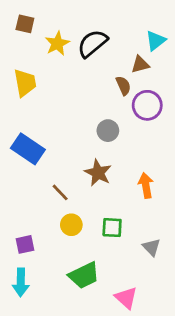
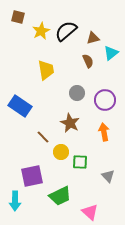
cyan triangle: (156, 41) -> (111, 53), moved
brown triangle: (140, 65) -> (93, 38), moved
yellow trapezoid: (25, 83) -> (46, 70), moved
purple circle: (147, 105) -> (105, 100), moved
yellow circle: (71, 225) -> (61, 152), moved
purple square: (25, 244) -> (32, 176), moved, size x1.6

